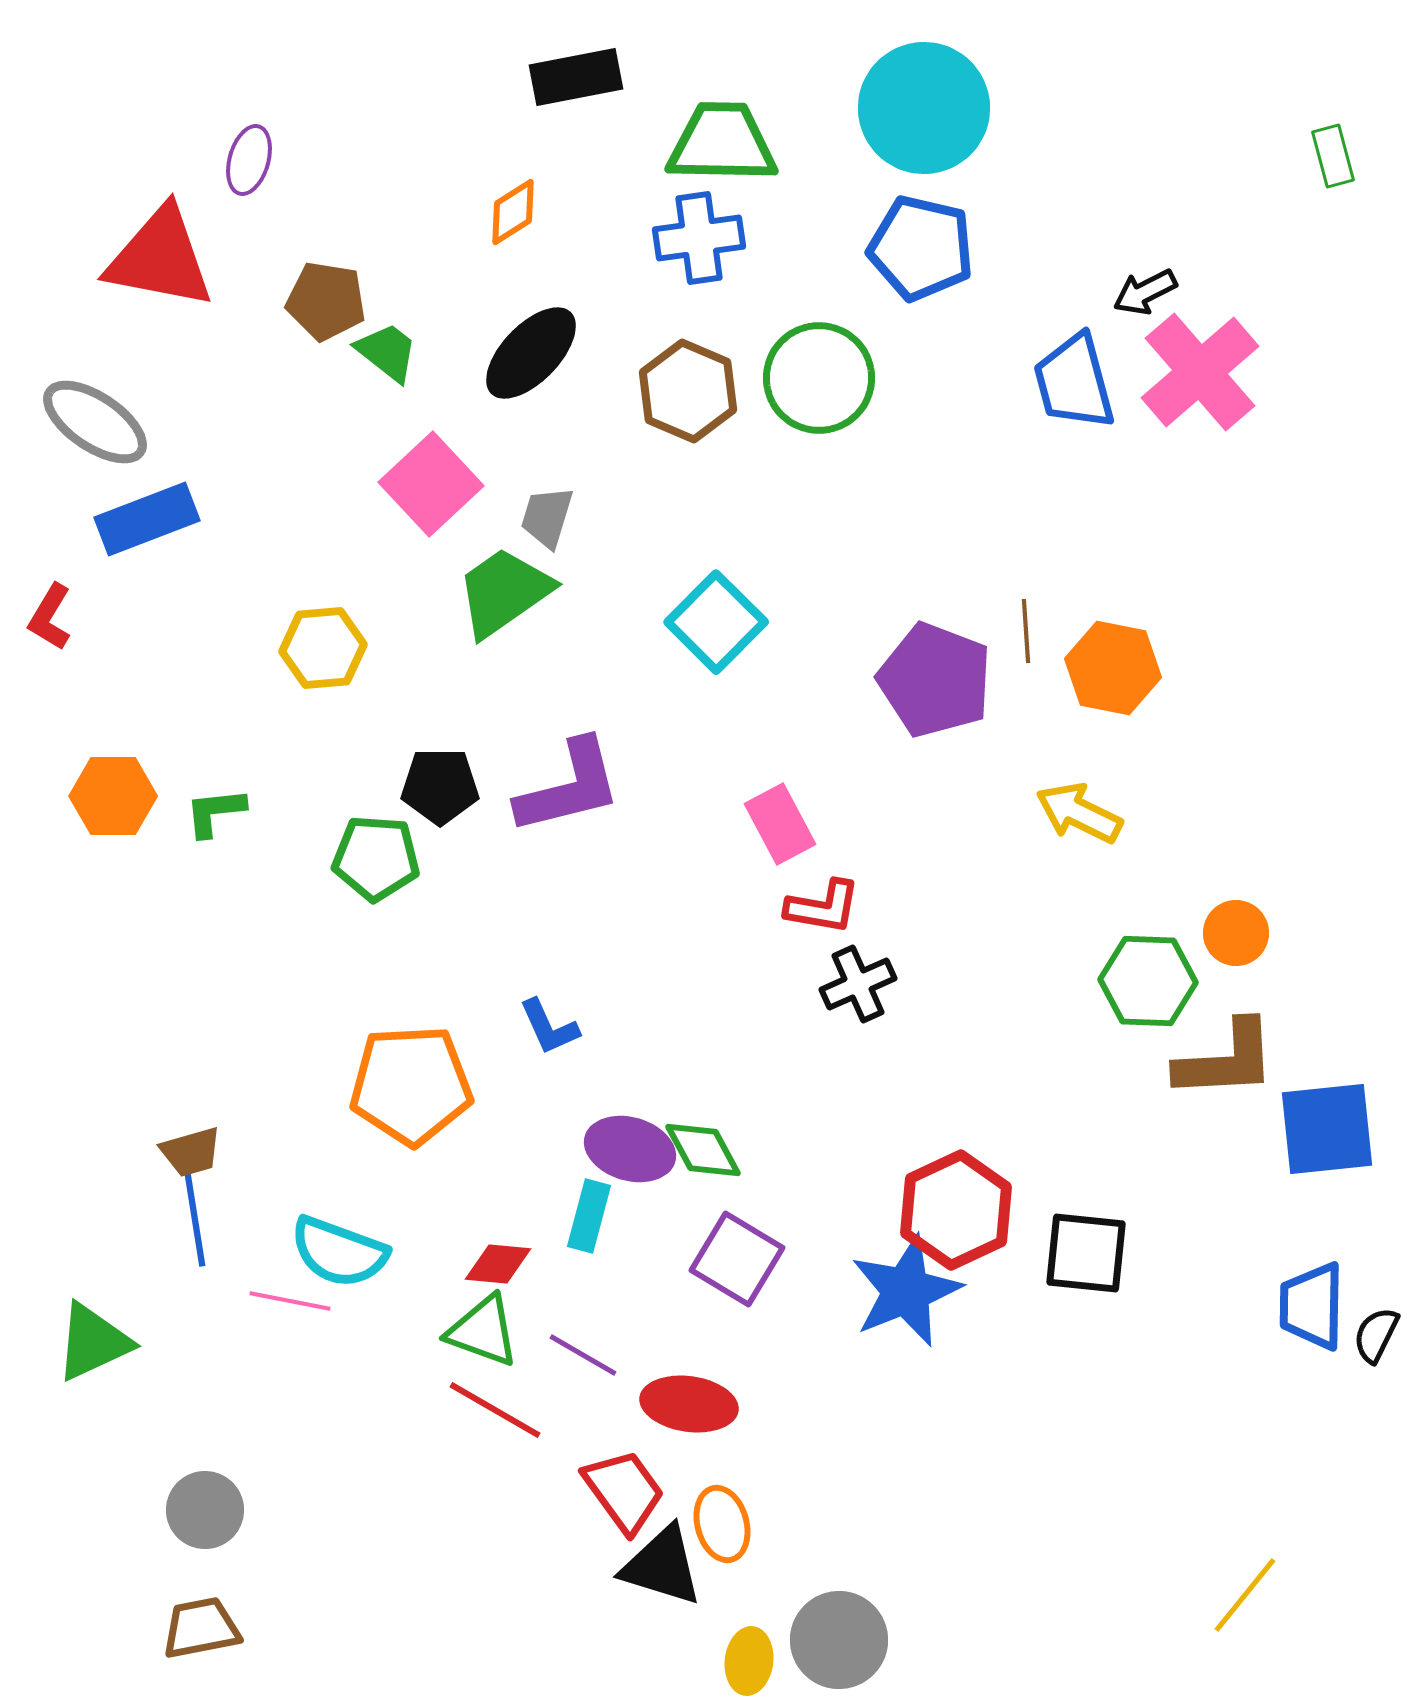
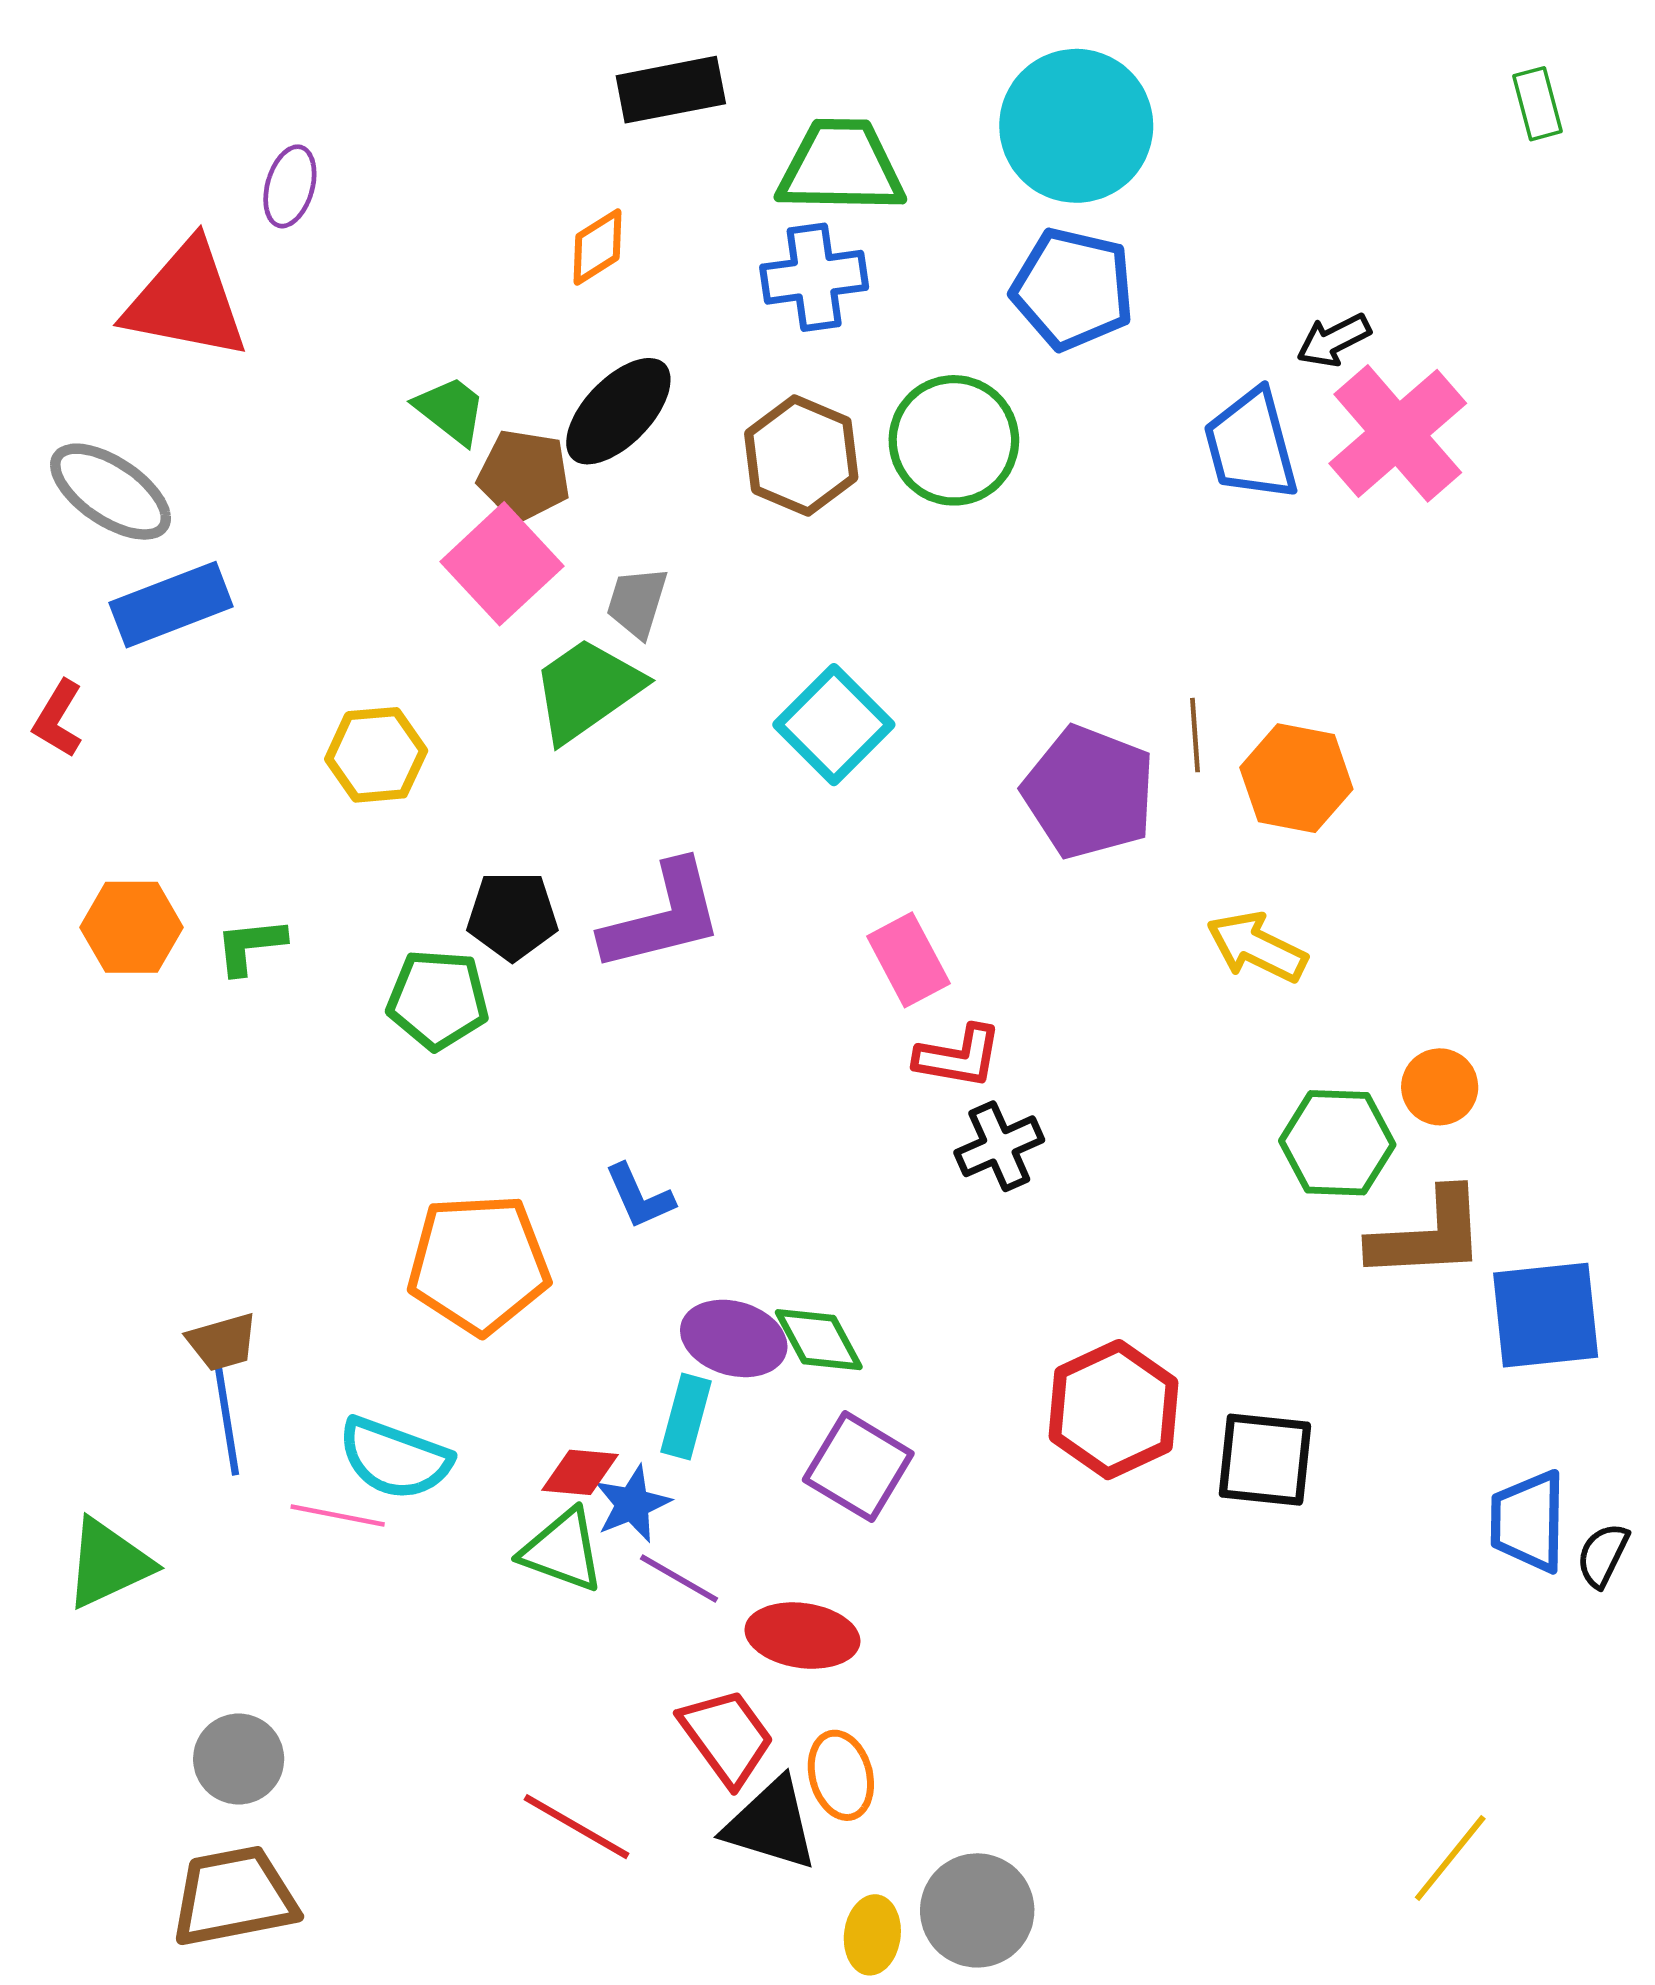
green rectangle: (1333, 156) -> (1538, 104), moved
brown pentagon: (326, 301) -> (524, 475), moved
blue star: (906, 1291) -> (632, 1504), moved, size x0.6
red line: (495, 1410) -> (576, 1827), moved
brown trapezoid: (201, 1628) -> (234, 1896), size x1.4

